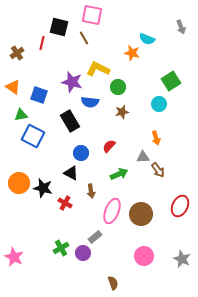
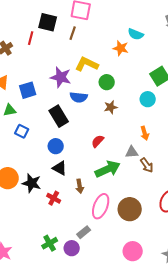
brown line: (84, 38) -> (73, 33), turned 48
blue square: (39, 95) -> (28, 90), turned -36
blue square: (33, 136) -> (22, 131), size x0.6
blue circle: (81, 153) -> (56, 146), moved
green arrow: (119, 174) -> (108, 169), size x1.4

